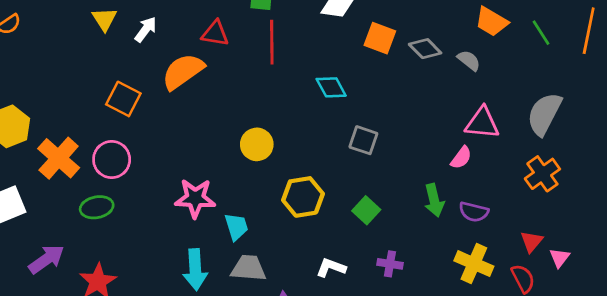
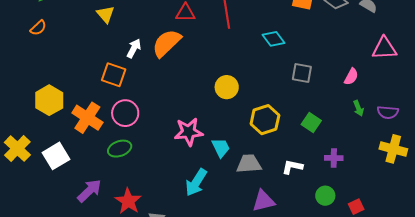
white arrow: (146, 29) -> (134, 48), moved
orange square: (123, 99) -> (114, 75), moved
pink semicircle: (461, 158) -> (351, 77), moved
green arrow: (434, 200) -> (358, 108), size x0.7
gray trapezoid: (248, 268) -> (249, 164), moved
cyan arrow: (195, 270) -> (196, 182), turned 44

